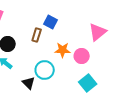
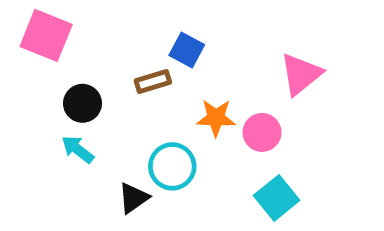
brown rectangle: (37, 35) -> (153, 81), turned 56
black triangle: (29, 83) -> (133, 198), turned 40

